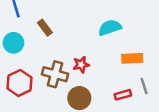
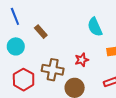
cyan semicircle: (110, 28) -> (95, 27), turned -90
red star: (81, 65) -> (82, 60), moved

